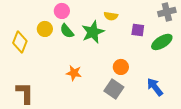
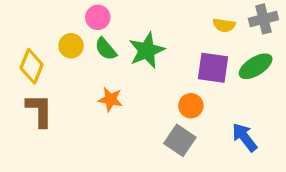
yellow semicircle: (111, 16) -> (224, 25), moved
purple square: (138, 30) -> (213, 68), moved, size x1.5
orange star: (74, 73) -> (110, 99), moved
brown L-shape: (25, 93) -> (39, 110), moved

